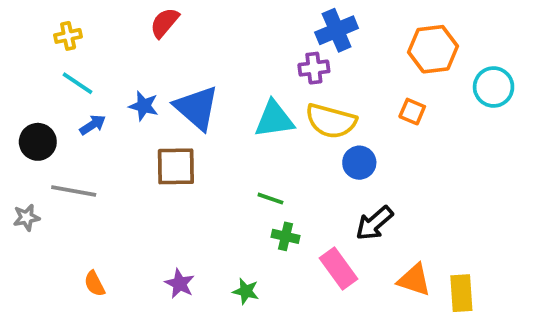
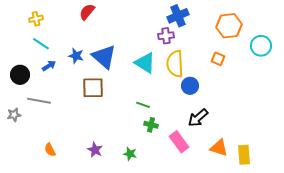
cyan triangle: (274, 119) -> (145, 63), turned 40
yellow semicircle: (331, 121) -> (175, 64), turned 72

